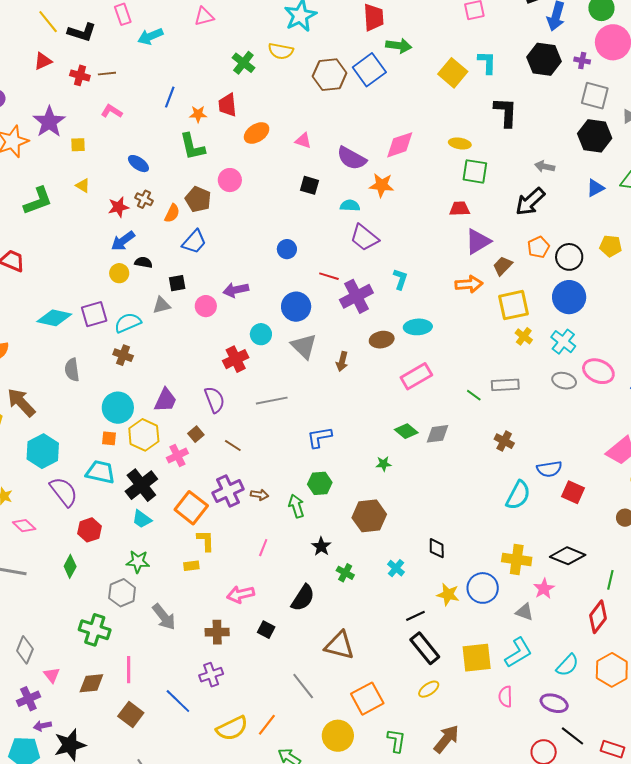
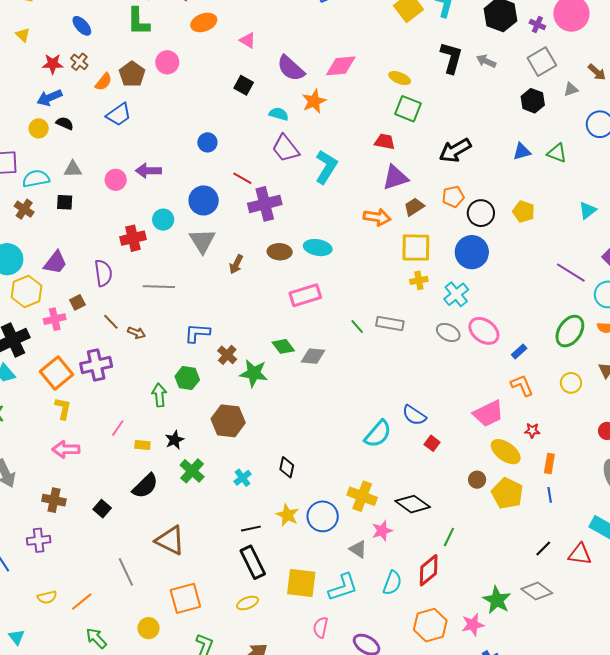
gray square: (595, 96) -> (542, 62), turned 32
black hexagon: (595, 136) -> (533, 101), size x0.7
gray arrow: (545, 166) -> (486, 61), moved
orange star: (382, 185) -> (314, 101), turned 30
cyan L-shape: (400, 279) -> (326, 167), moved, size x1.6
black square: (177, 283) -> (65, 202), moved
yellow cross: (524, 336) -> (419, 280), turned 30
brown cross: (504, 441) -> (227, 355), moved
green star: (384, 464) -> (254, 373), size x1.8
blue semicircle: (549, 469) -> (414, 415), turned 30
red square: (573, 492) -> (432, 443), size x0.7
brown arrow: (259, 495) -> (137, 333), moved
yellow rectangle: (191, 566) -> (142, 445), moved
green cross: (345, 573) -> (192, 471), size x1.4
pink arrow: (240, 594) -> (66, 449), moved
cyan semicircle: (567, 665) -> (392, 583), moved, turned -35
yellow semicircle: (232, 728) -> (47, 597), size x0.6
yellow circle: (338, 736) -> (148, 628), size x0.7

